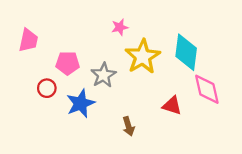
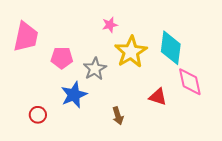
pink trapezoid: (28, 40) -> (26, 37), size x1.4
red circle: (47, 88) -> (38, 115), moved

